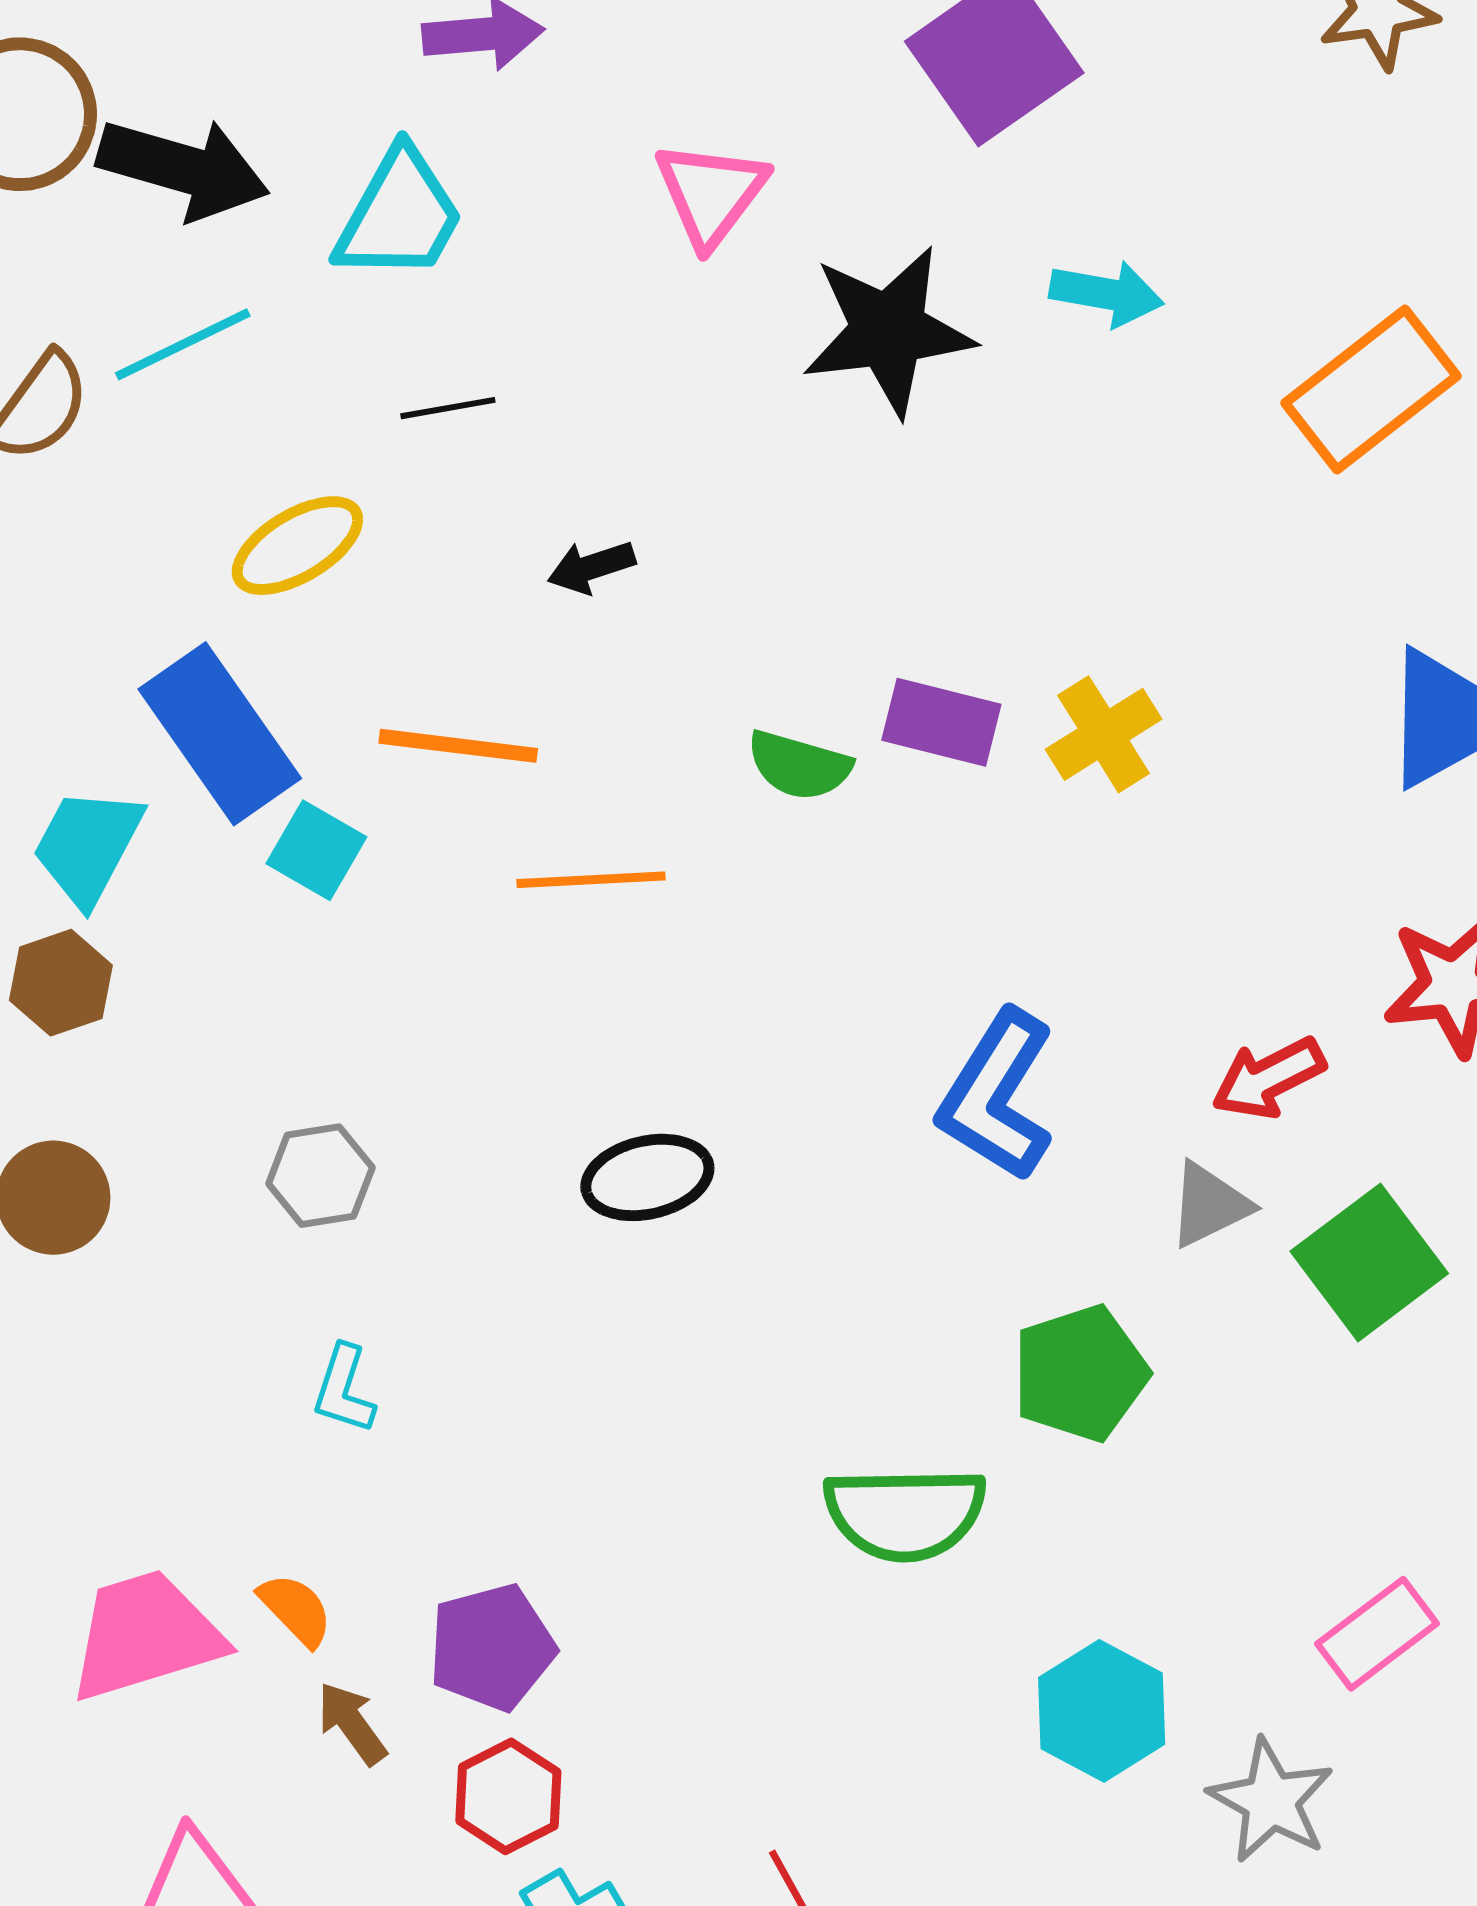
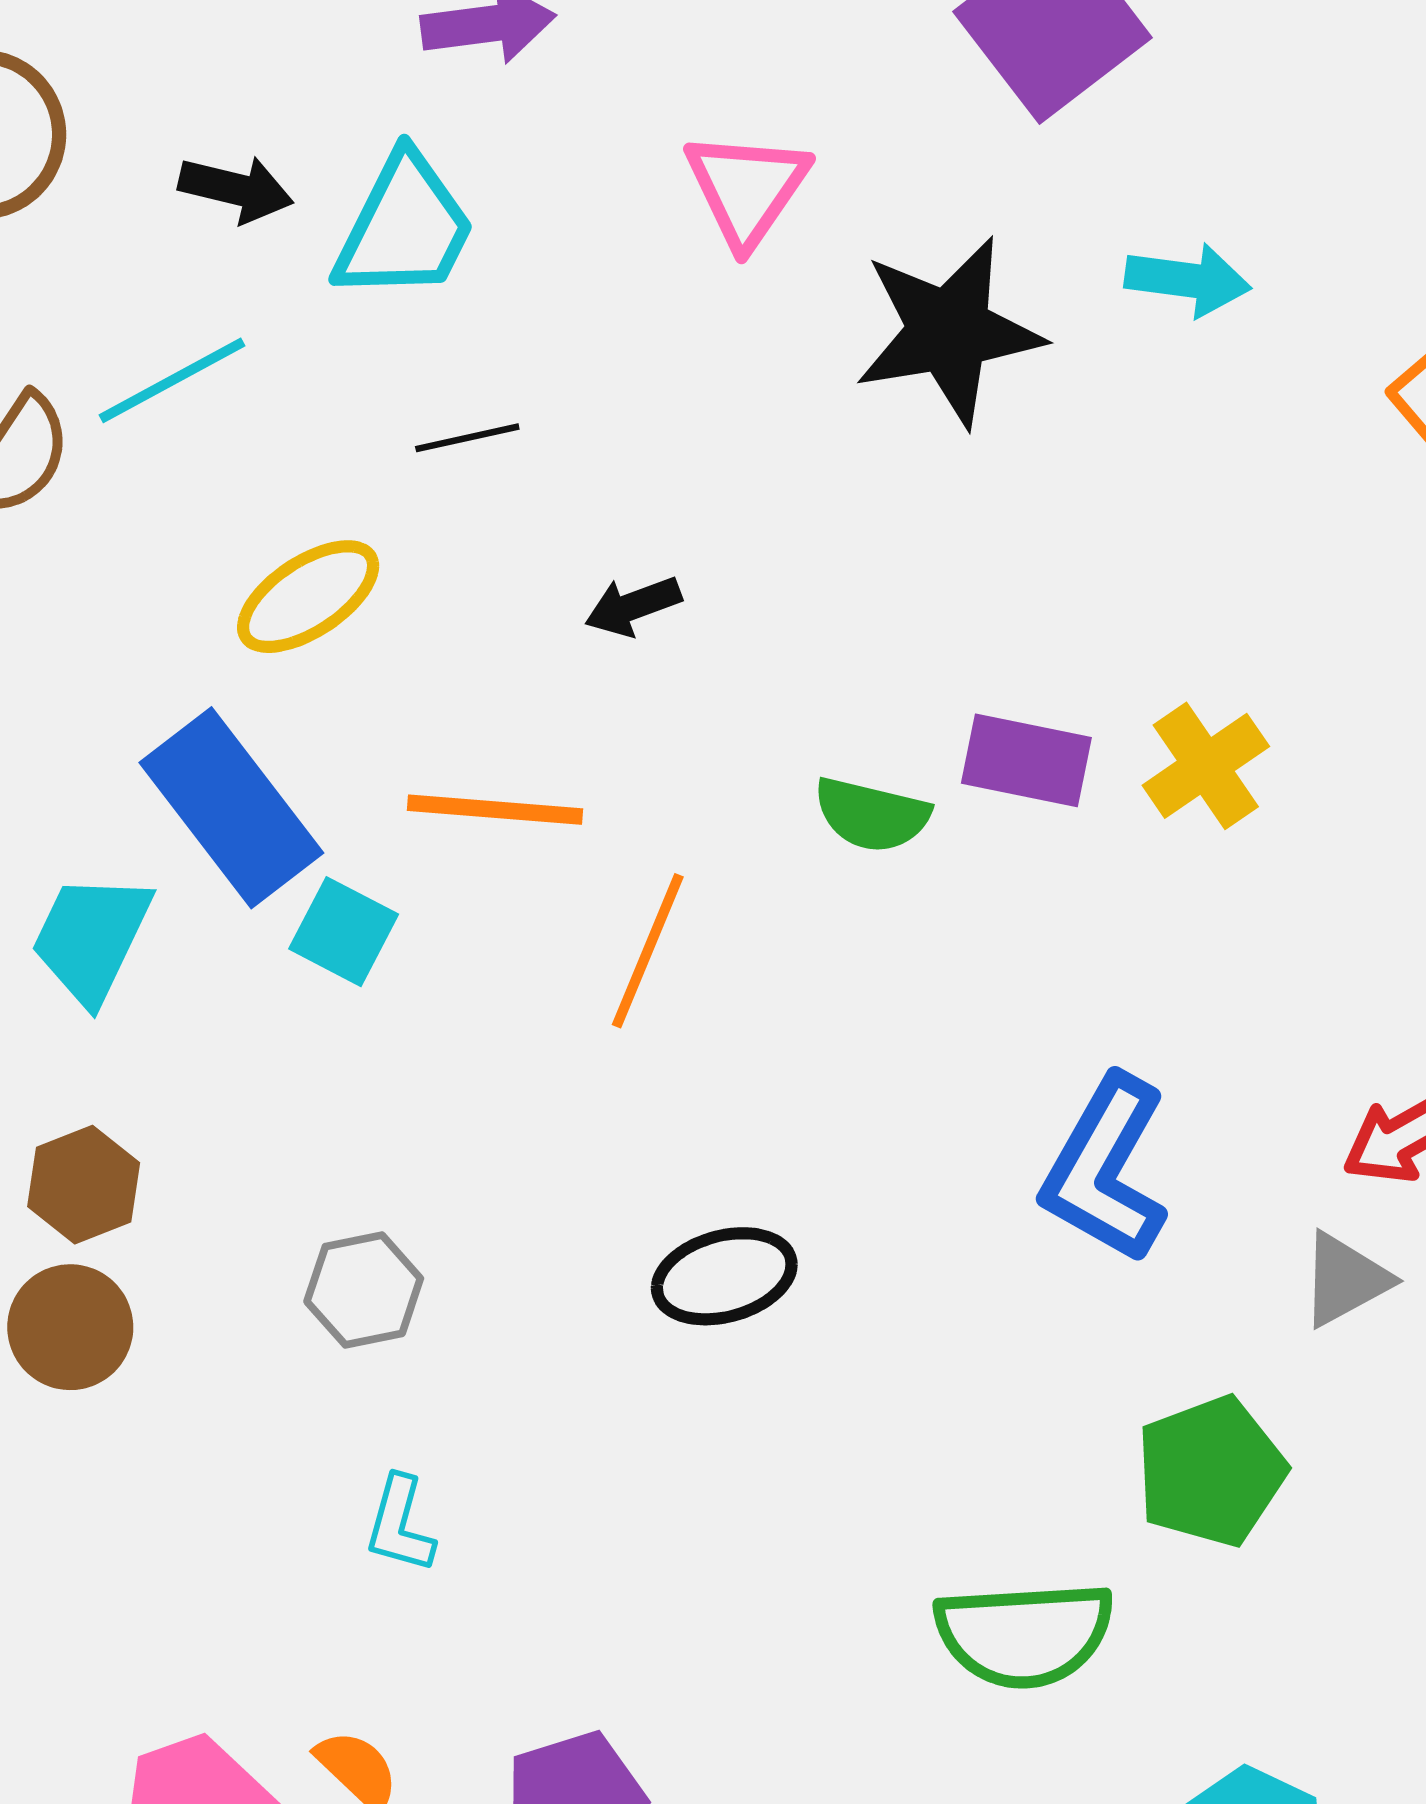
black arrow: (183, 168) -> (236, 189), moved, size x0.6
orange line: (591, 880) -> (648, 951), turned -62
brown hexagon: (61, 983) -> (84, 1185), moved

